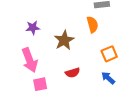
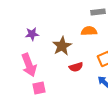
orange semicircle: (92, 25) -> (89, 31), turned -77
red semicircle: (73, 73) -> (76, 67), moved

